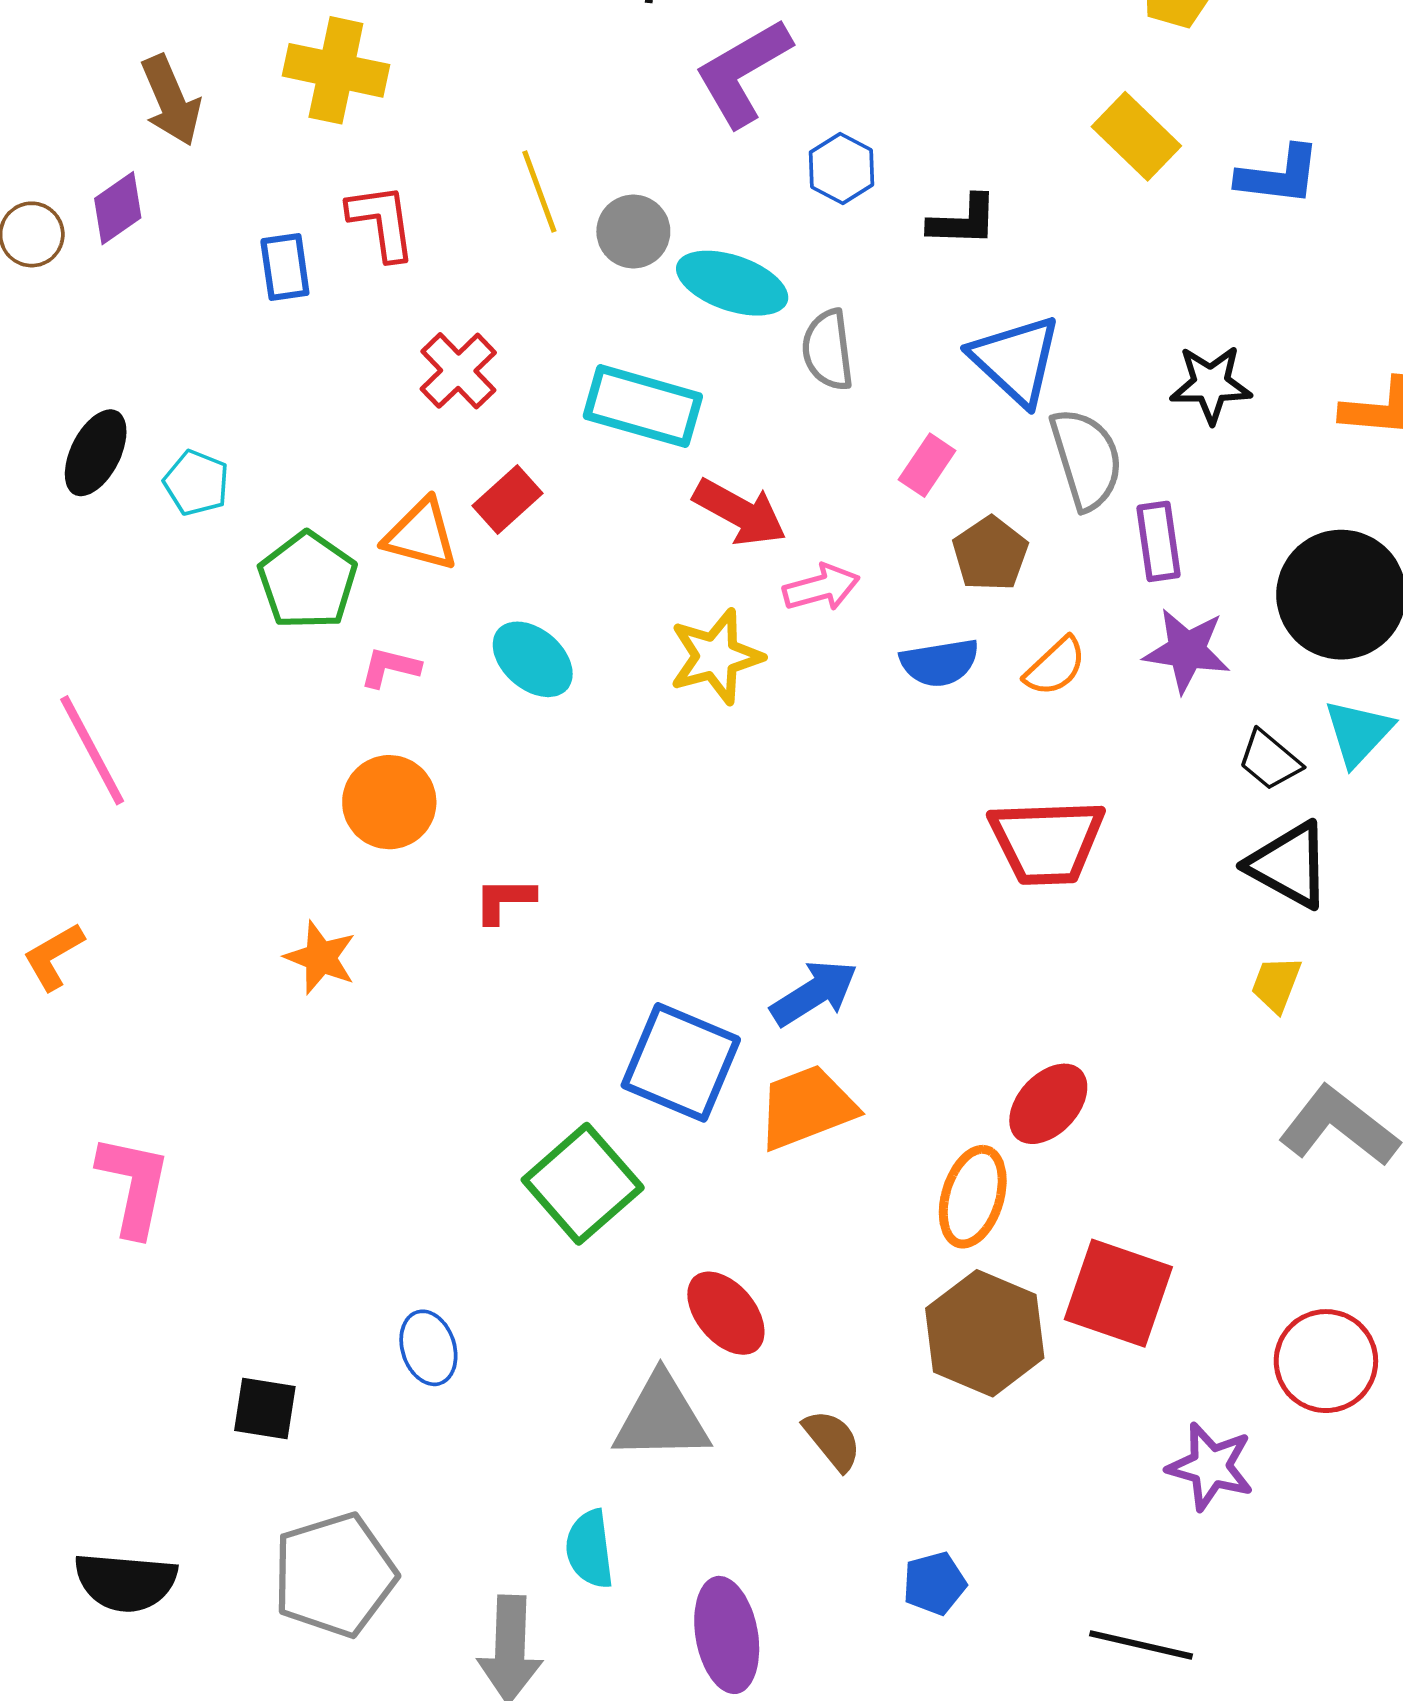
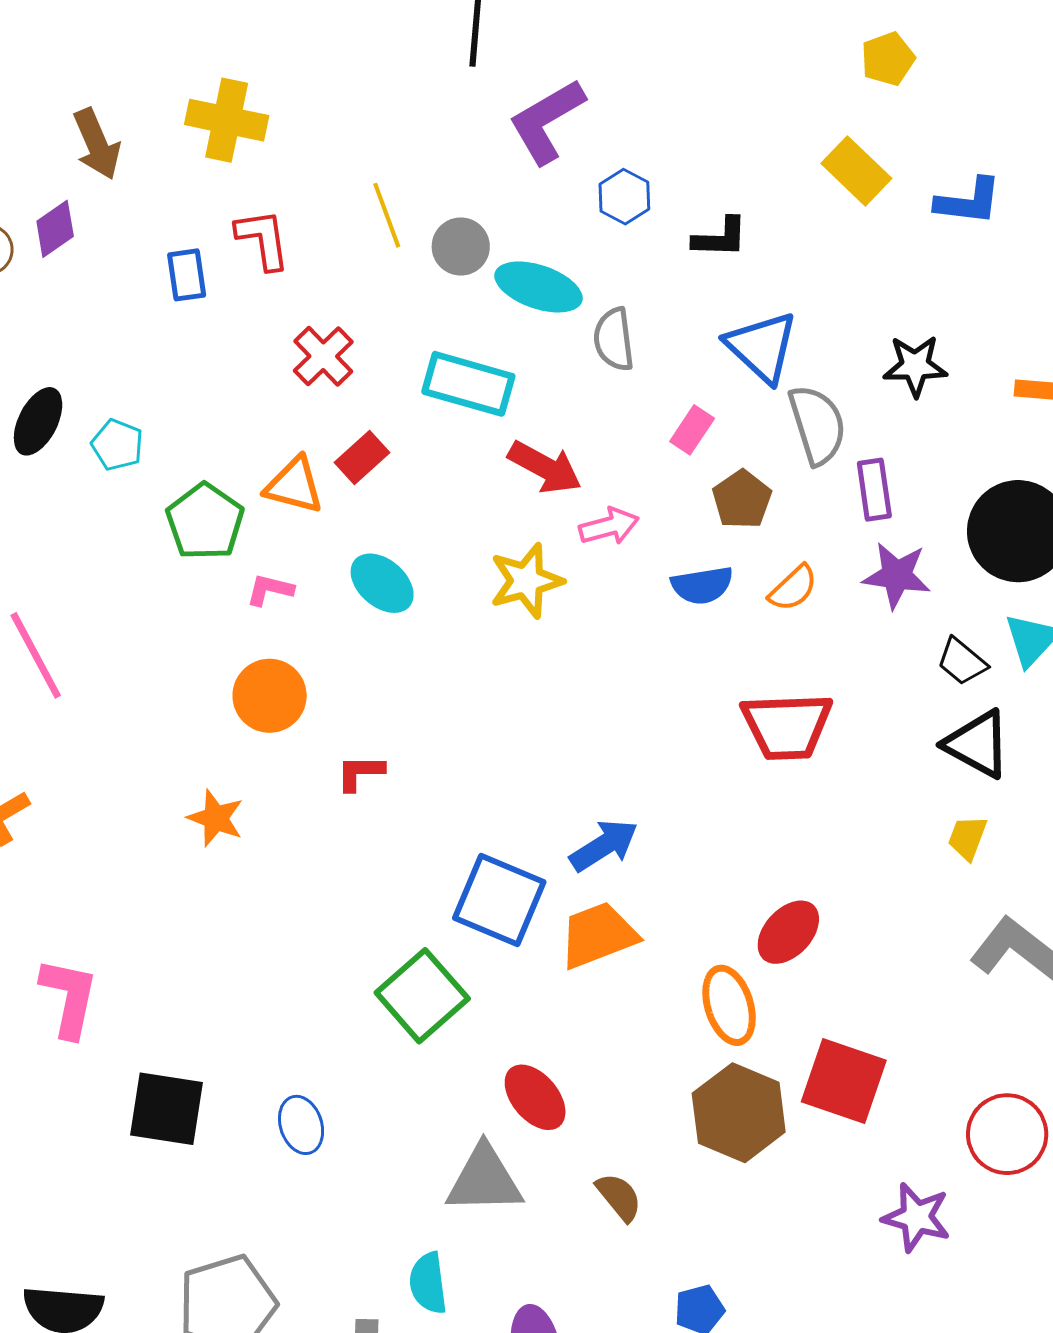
orange ellipse: (973, 1197) -> (729, 1005), turned -34
black square: (265, 1409) -> (167, 1109), moved, size x1.5

